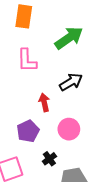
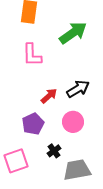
black arrow: (71, 82) -> (78, 89), moved
red arrow: (44, 102) -> (49, 96), turned 60

